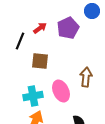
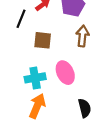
brown arrow: (86, 77) -> (82, 36), moved

